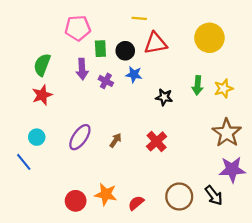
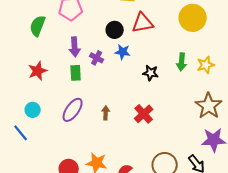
green rectangle: (100, 49) -> (76, 73), moved
green semicircle: (42, 65) -> (38, 26), moved
brown arrow: (116, 140) -> (106, 113), turned -32

